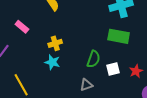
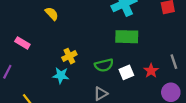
yellow cross: (55, 43) -> (69, 56), moved
green semicircle: (93, 59) -> (104, 65), turned 66

